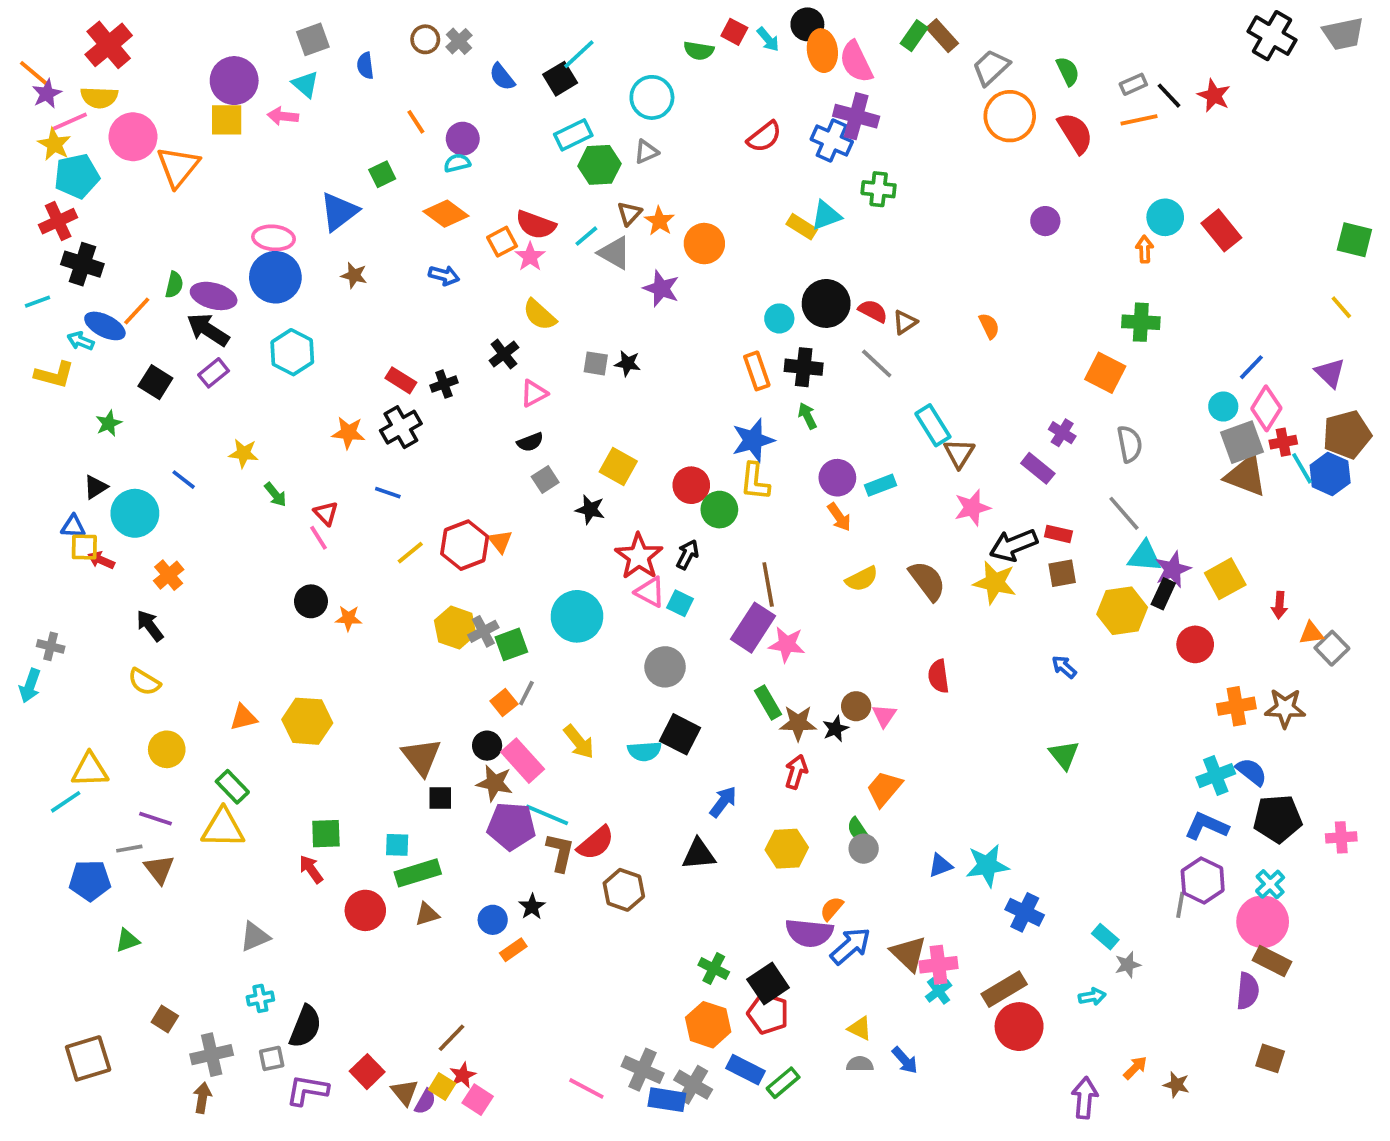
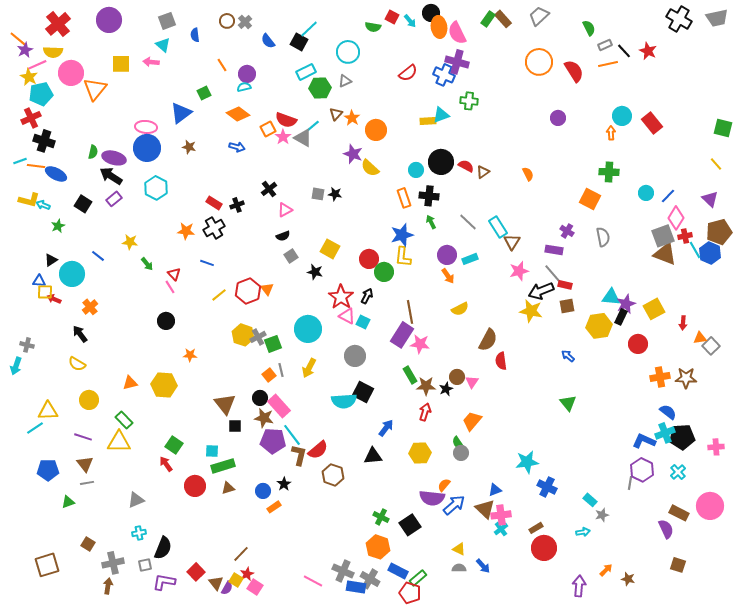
gray trapezoid: (991, 67) -> (539, 16), moved
green semicircle: (1068, 71) -> (589, 28), moved
black square: (560, 79) -> (299, 42), turned -30
purple circle: (234, 81) -> (109, 20), moved
yellow rectangle: (802, 227) -> (428, 121), turned -35
gray triangle: (614, 253) -> (303, 138), moved
orange line: (137, 311) -> (36, 166), moved, turned 54
yellow semicircle: (540, 315) -> (370, 168), moved
cyan arrow: (81, 341) -> (43, 205), moved
gray line: (877, 363) -> (468, 222), moved
cyan circle: (1223, 407) -> (646, 193), moved
purple rectangle: (1038, 468) -> (554, 250), turned -30
gray line: (1124, 513) -> (553, 274), moved
brown semicircle: (927, 581) -> (488, 340), moved, turned 65
orange star: (348, 618) -> (190, 355), moved
gray line: (526, 693) -> (281, 370), turned -40
yellow arrow: (579, 742) -> (309, 368), moved, turned 66
cyan semicircle: (644, 751) -> (344, 401), size x1.4
cyan cross: (1216, 776) -> (665, 433), moved
cyan line: (547, 815) -> (292, 435), turned 30
green square: (326, 834) -> (174, 445), turned 36
gray line: (129, 849) -> (87, 483), moved
blue triangle: (940, 865) -> (495, 490), moved
pink circle: (1263, 922) -> (710, 506), moved
brown rectangle: (1004, 989) -> (536, 528), size x0.6
purple semicircle: (1248, 991) -> (666, 529), turned -30
red pentagon: (768, 1013) -> (410, 593), moved

